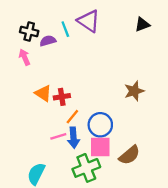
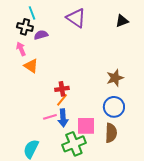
cyan line: (65, 29) -> (32, 13), moved
orange triangle: (43, 93) -> (31, 66), moved
red cross: (62, 97) -> (62, 89), moved
blue circle: (100, 125) -> (114, 107), moved
brown semicircle: (129, 155) -> (111, 133), turned -48

